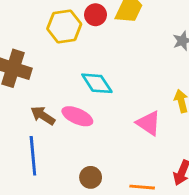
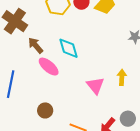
brown arrow: (43, 116) -> (36, 45), moved

